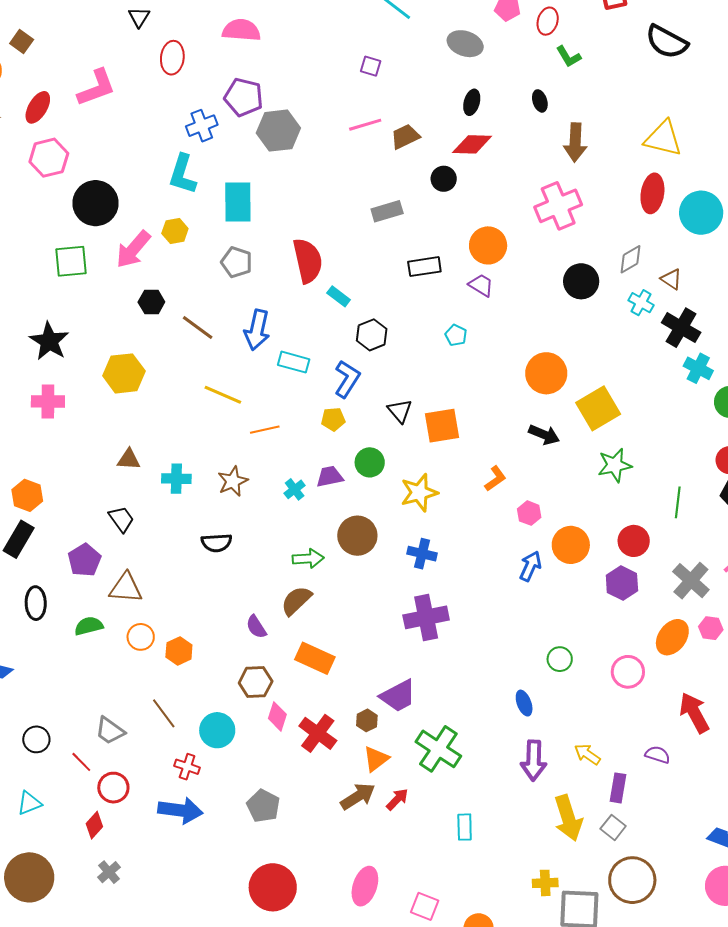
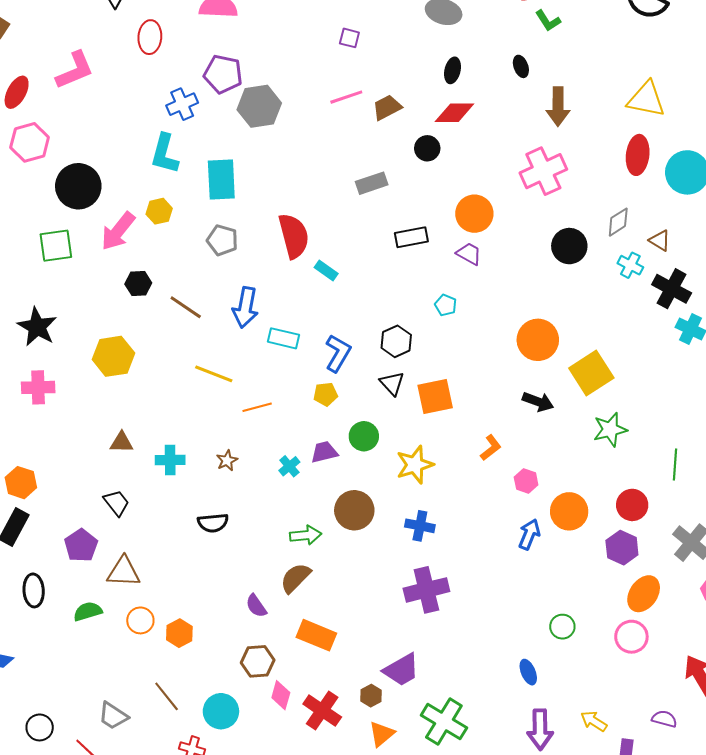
black hexagon: (372, 335) -> (396, 341), moved
brown star: (233, 481) -> (227, 460), size x0.7
orange ellipse: (672, 637) -> (644, 594), moved

